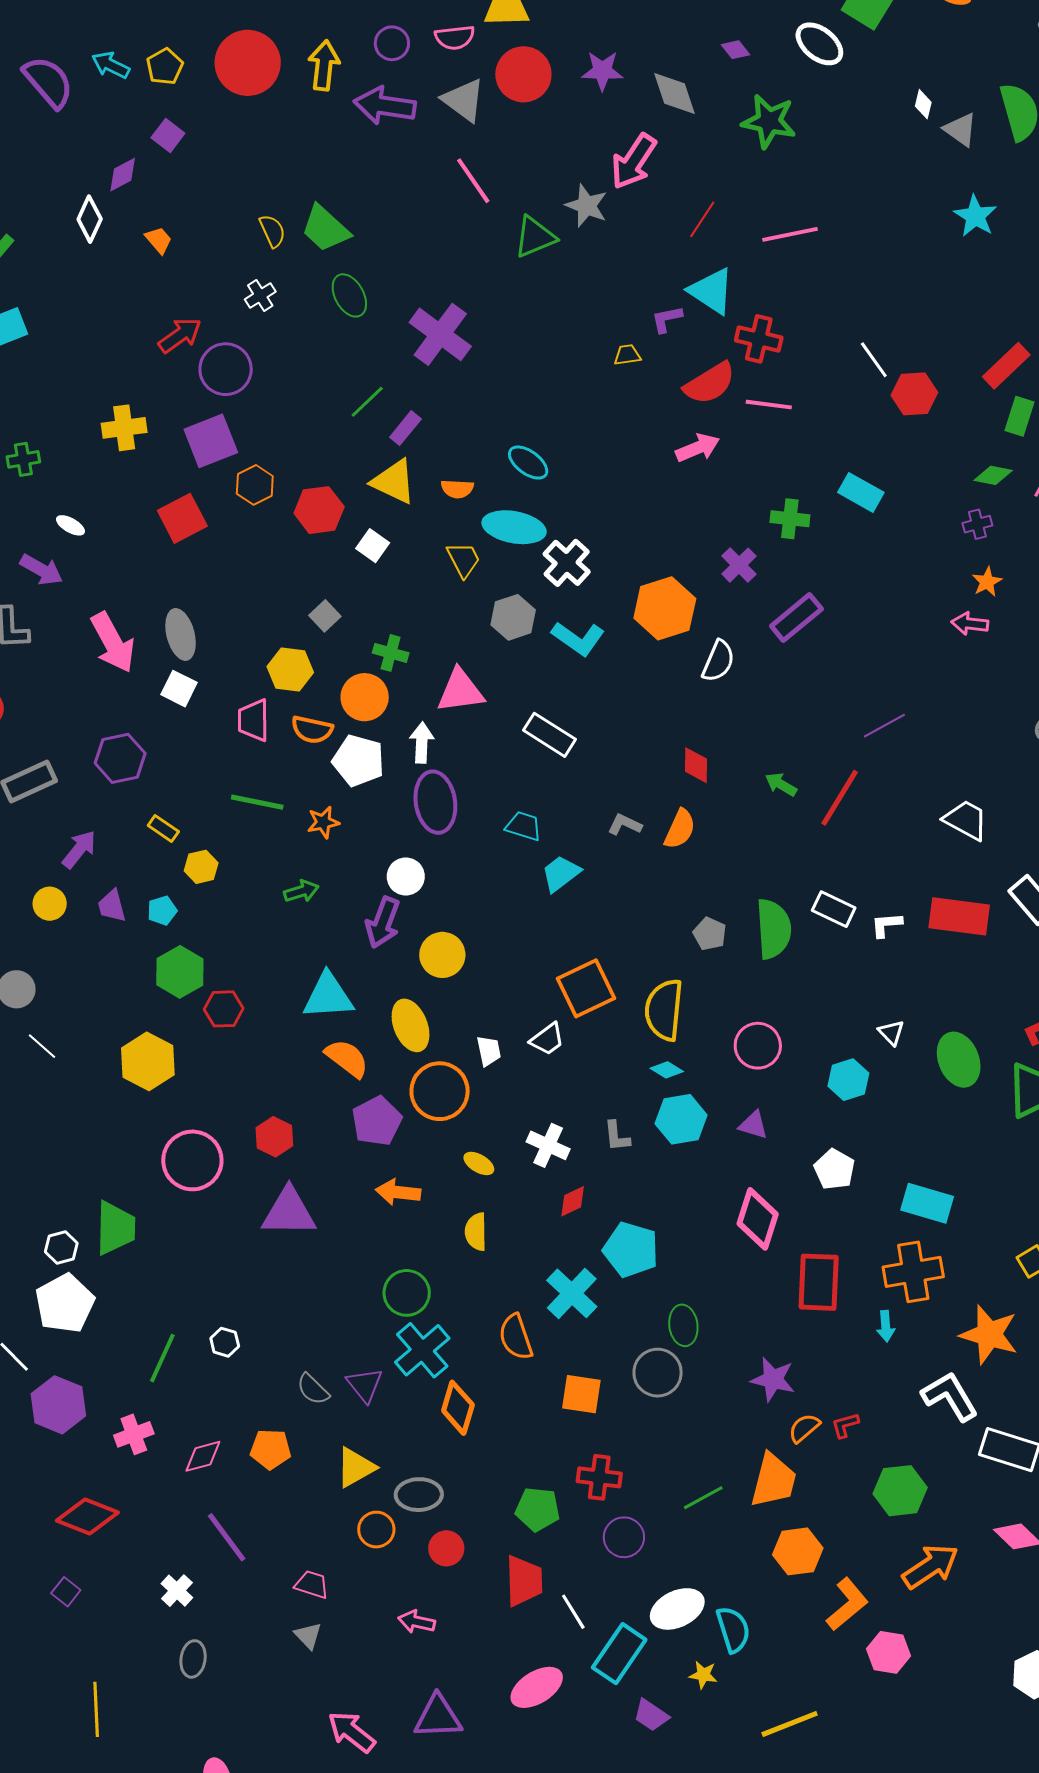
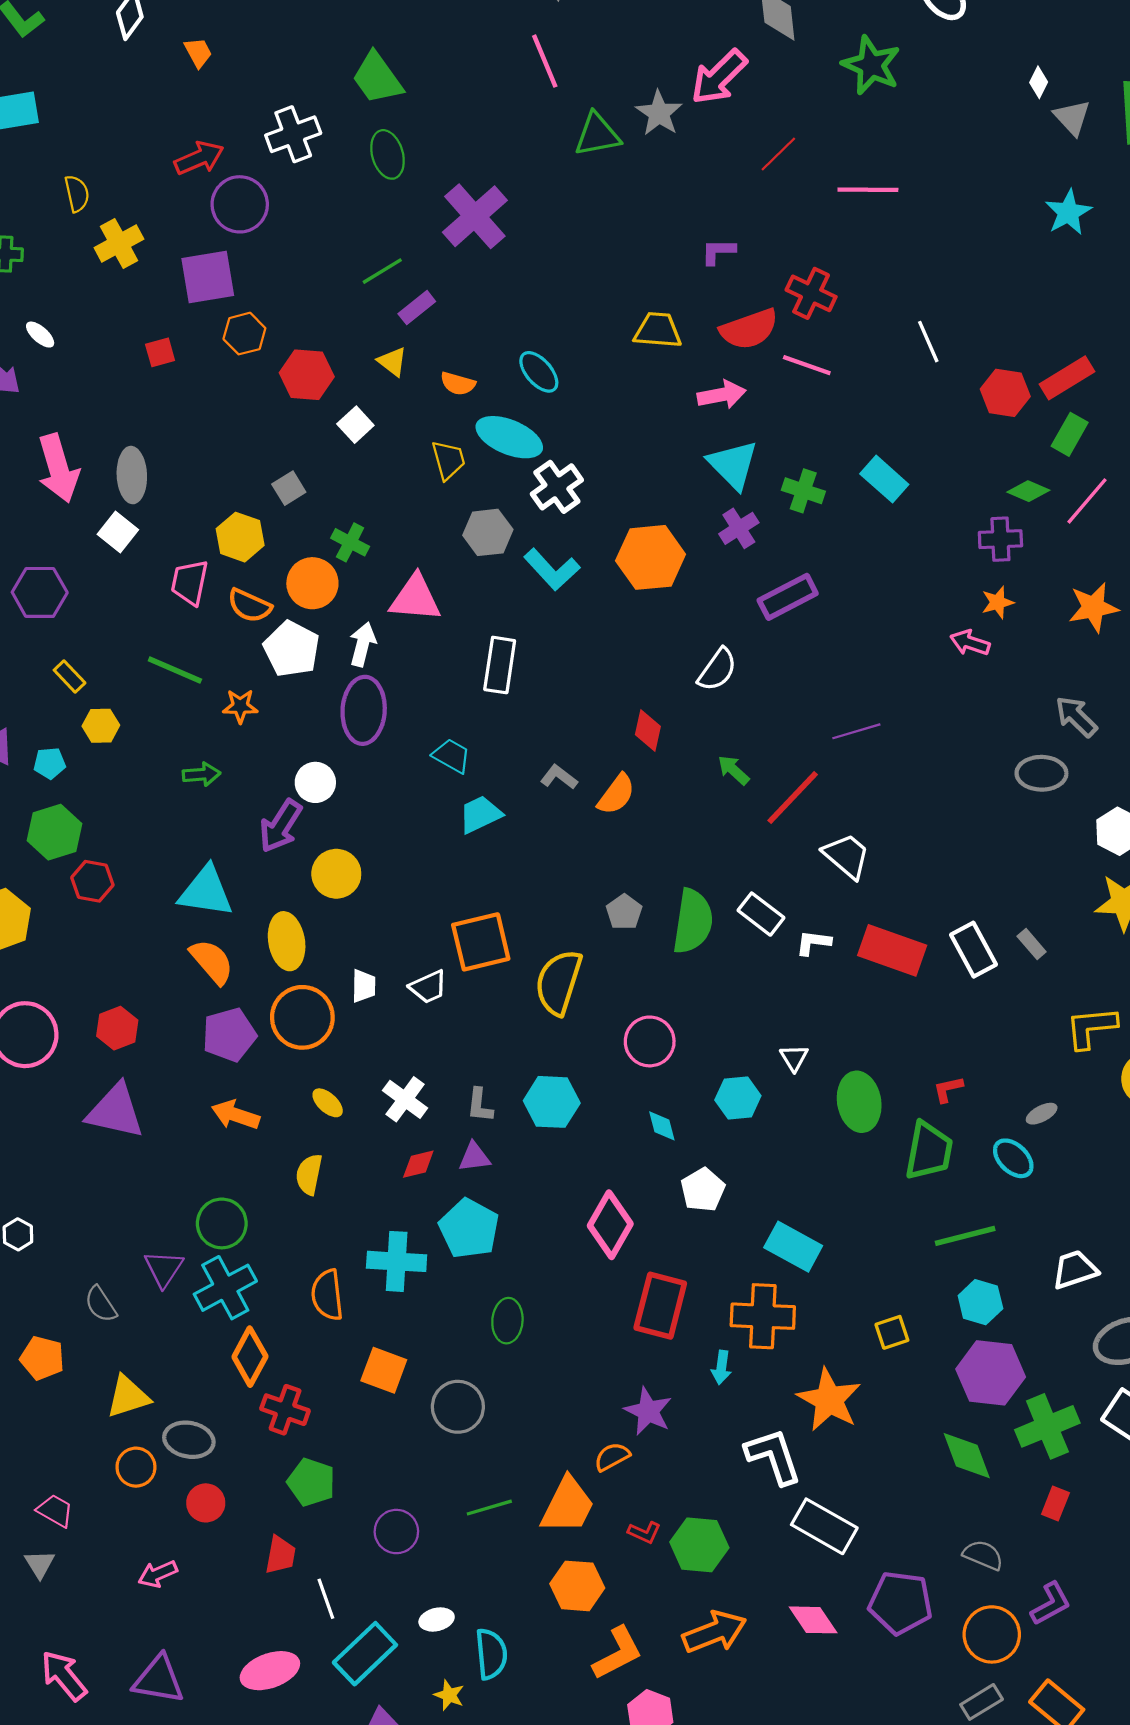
yellow semicircle: (272, 231) -> (77, 194), moved
cyan triangle: (712, 291) -> (733, 465), moved
white cross: (260, 296) -> (293, 134), size x1.6
yellow trapezoid: (627, 355) -> (658, 330), moved, size x1.6
red hexagon: (914, 394) -> (1005, 393), moved
yellow cross: (124, 428) -> (119, 243), turned -33
yellow triangle: (394, 482) -> (392, 362), size x0.6
red square: (182, 518) -> (160, 352), size x0.6
purple cross: (977, 524) -> (1000, 539), size x1.4
white semicircle: (718, 661) -> (717, 670), moved
white rectangle: (549, 735) -> (500, 665), turned 54
white trapezoid: (966, 820) -> (846, 856), moved
cyan diamond: (667, 1070) -> (662, 1126), moved, turned 32
purple triangle: (753, 1125) -> (474, 1157), moved, turned -36
cyan cross: (572, 1293) -> (397, 1261), turned 38
gray circle: (658, 1373) -> (458, 1407), moved
purple star: (773, 1379) -> (648, 1411), moved
purple triangle: (365, 1385) -> (164, 1269), moved
red L-shape: (845, 1425) -> (644, 1532), moved, turned -152
red cross: (599, 1477) -> (285, 1410), moved
red trapezoid: (524, 1581) -> (280, 1555), size x0.7
white ellipse: (677, 1609) -> (437, 1619), size x0.6
pink arrow: (417, 1622) -> (158, 1574), turned -48

